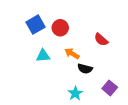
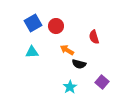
red semicircle: (101, 40) -> (94, 37), turned 32
cyan triangle: (43, 56) -> (32, 52), moved

